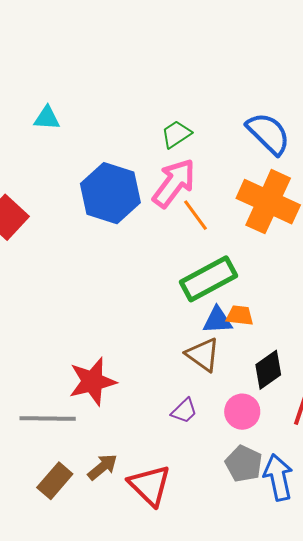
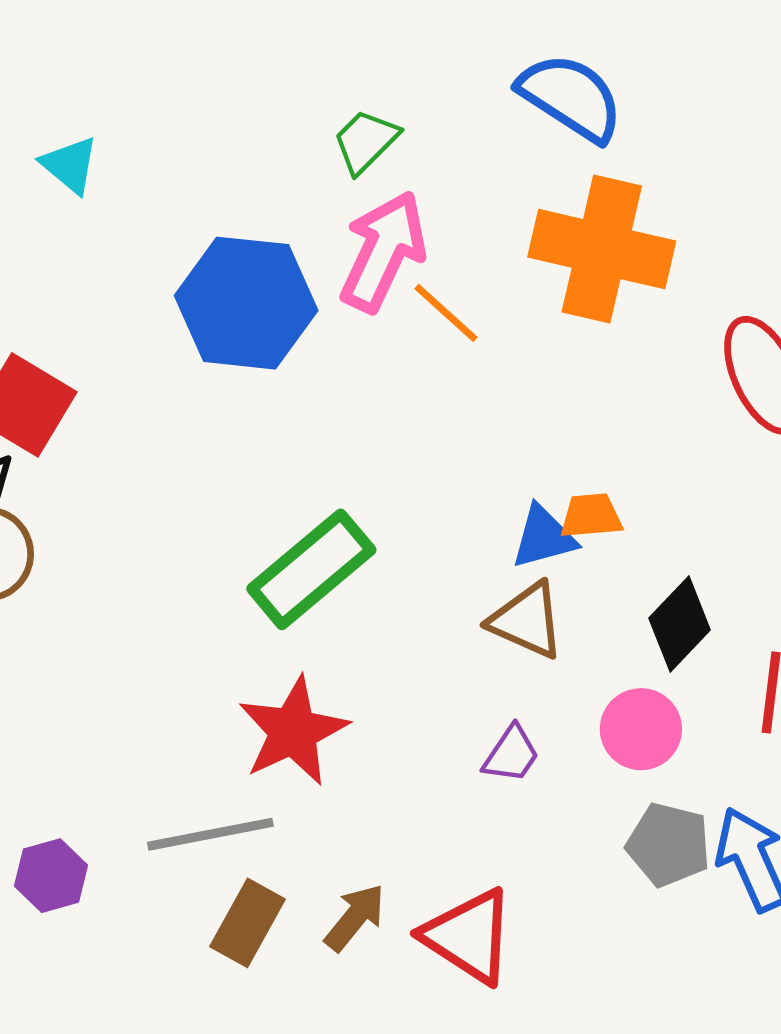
cyan triangle: (47, 118) -> (70, 165), turned 48
green rectangle: (208, 279) -> (311, 569), moved
brown rectangle: (55, 481) -> (247, 923), moved

